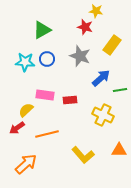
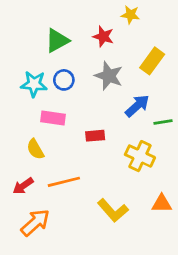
red star: (85, 27) -> (103, 36), moved
pink rectangle: (45, 95) -> (53, 118), moved
yellow semicircle: (26, 110) -> (35, 149), turned -77
red arrow: (17, 128) -> (23, 186), moved

